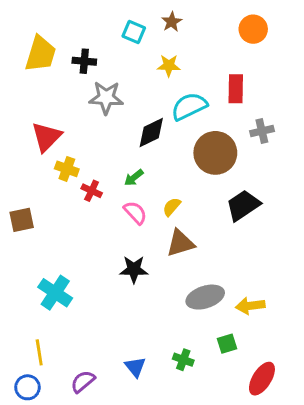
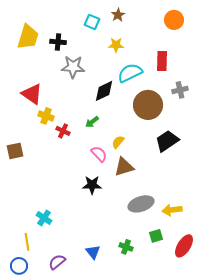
red triangle: (46, 137) -> (32, 94), turned -40
pink semicircle: (135, 213) -> (99, 154), moved
cyan cross: (55, 293) -> (44, 218), moved, size x0.7
red ellipse: (262, 379) -> (184, 246), moved

